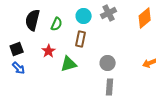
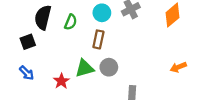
black square: (17, 49) -> (28, 42), moved
red star: (49, 51) -> (61, 81), moved
gray circle: (108, 63) -> (109, 67), moved

